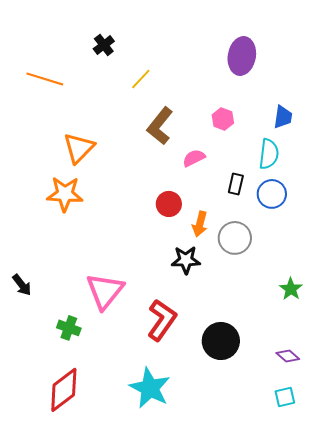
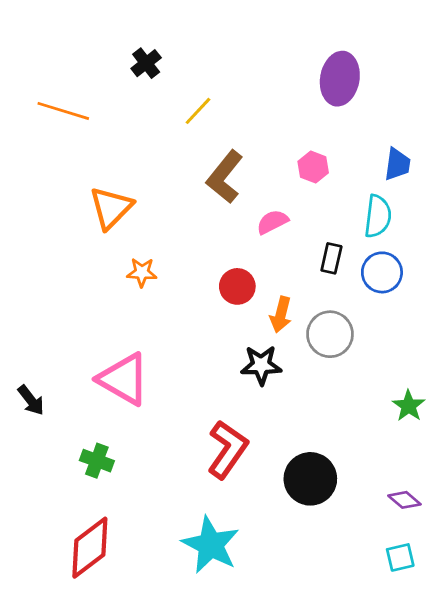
orange star: (65, 194) -> (142, 272), moved, size x0.6
pink triangle: (105, 291) -> (124, 379), moved, turned -39

